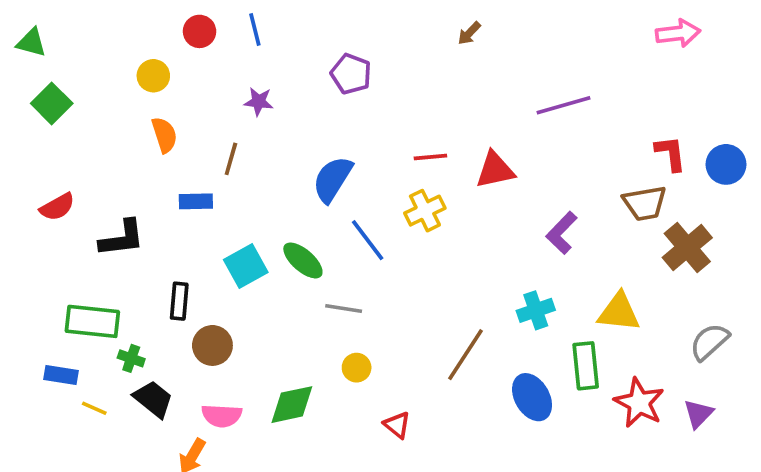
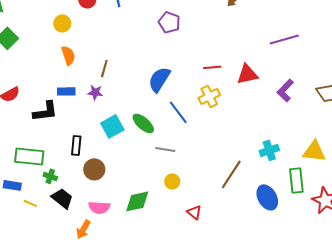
purple star: (259, 102) -> (95, 92), moved
blue rectangle: (196, 201) -> (66, 91), moved
purple L-shape: (562, 233) -> (285, 90), moved

